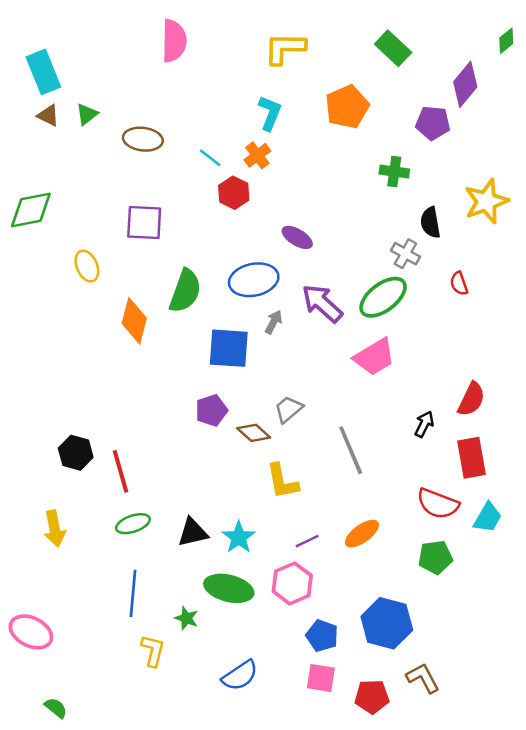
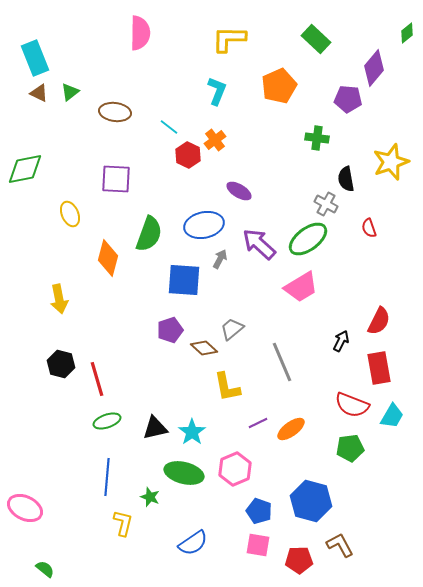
orange cross: (257, 155) -> (215, 140), moved
yellow arrow: (55, 529) -> (59, 299), moved
purple line: (307, 541) -> (258, 423), moved

